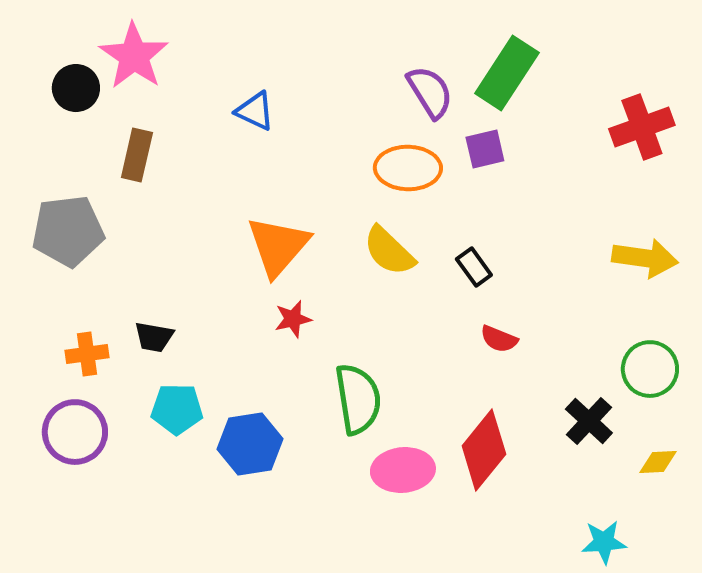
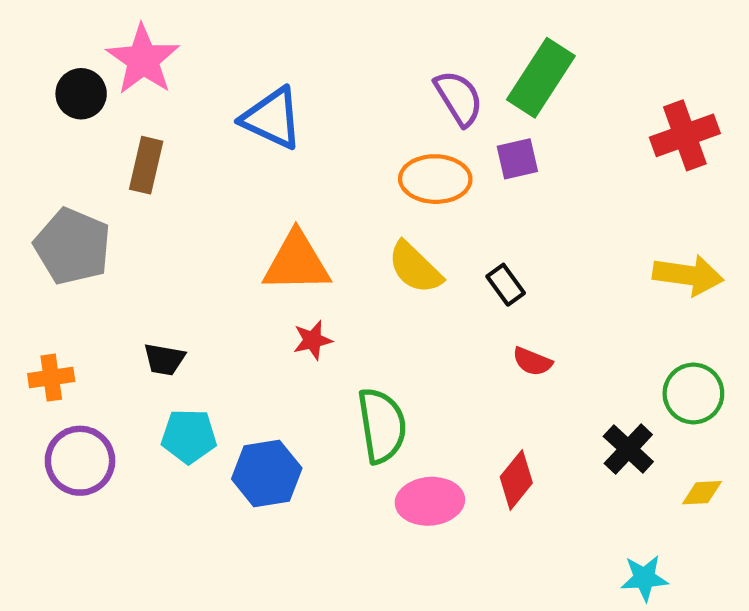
blue triangle: (255, 111) -> (272, 118), size x1.5
gray pentagon: (68, 231) -> (73, 246), turned 30
orange triangle: (278, 246) -> (297, 262), turned 48
orange cross: (87, 354) -> (51, 378), moved
red diamond: (484, 450) -> (516, 480), size x0.7

